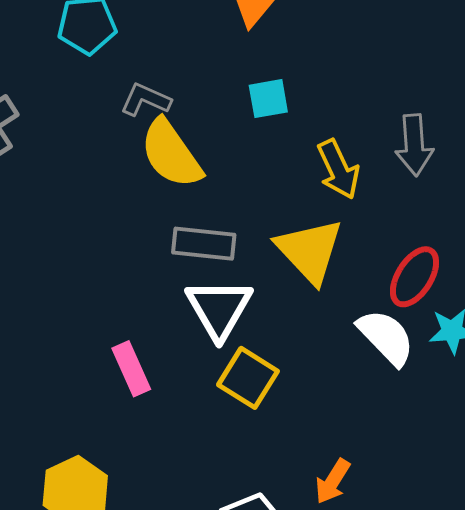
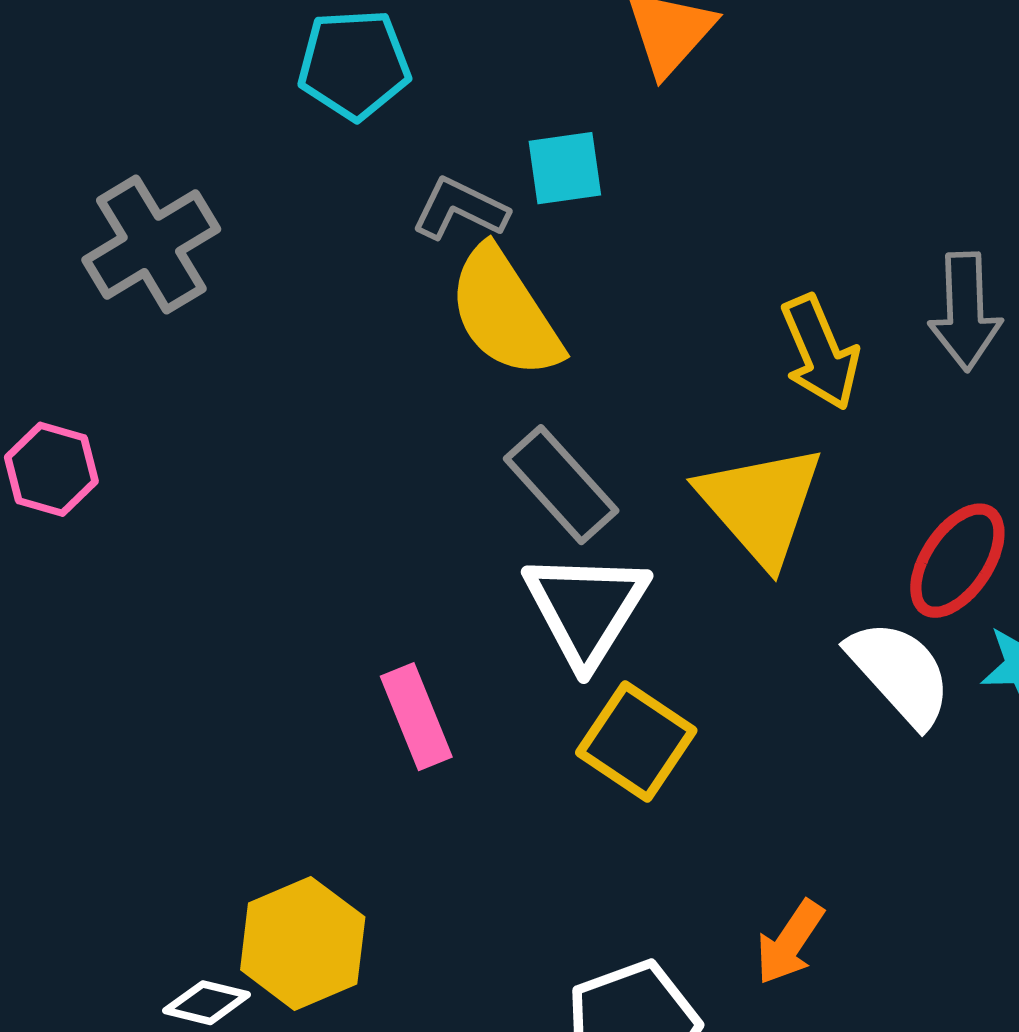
cyan square: (268, 99) -> (565, 168), moved
gray rectangle: (204, 244) -> (561, 485), turned 40

